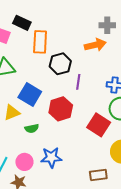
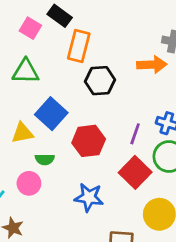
purple line: (78, 82) -> (135, 134), moved
blue star: (51, 157) -> (89, 197), moved
pink circle: (24, 162) -> (29, 183), moved

